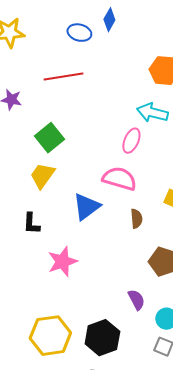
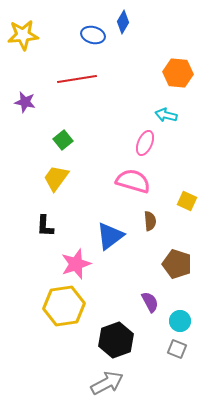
cyan arrow: (152, 113) -> (166, 115), size x0.7
green square: (49, 138) -> (63, 140), size x0.7
blue triangle: (86, 207) -> (110, 236), moved
yellow hexagon: (50, 336) -> (64, 306), moved

